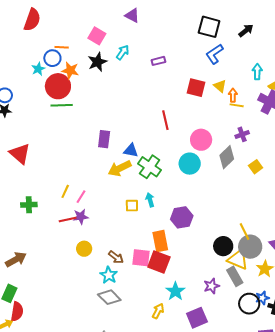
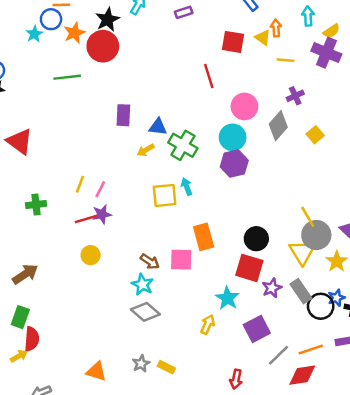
orange star: (70, 70) -> (74, 33), turned -30
red circle: (58, 86) -> (103, 46), moved
orange arrow: (233, 95) -> (276, 28), moved
red line: (165, 120) -> (209, 76), moved
yellow arrow: (120, 168) -> (146, 150), size x0.6
yellow square: (132, 206) -> (165, 195), size x1.5
purple hexagon: (182, 217) -> (234, 164), moved
black circle: (223, 246) -> (256, 239), moved
yellow circle: (84, 249) -> (91, 255), moved
yellow triangle: (238, 259) -> (302, 252), turned 40
red square: (159, 262) -> (249, 268), moved
gray rectangle: (235, 276) -> (301, 291), moved

